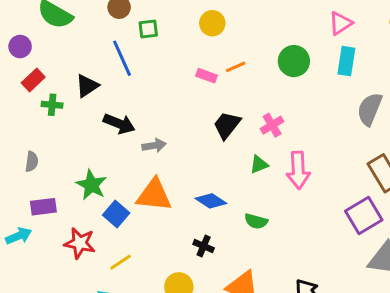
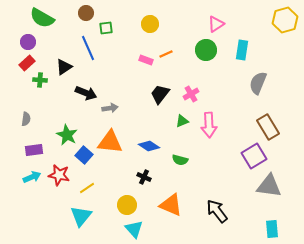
pink triangle: (340, 23) -> (216, 24), moved
purple circle: (20, 46) -> (28, 42), moved
cyan arrow: (19, 236) -> (32, 177), moved

